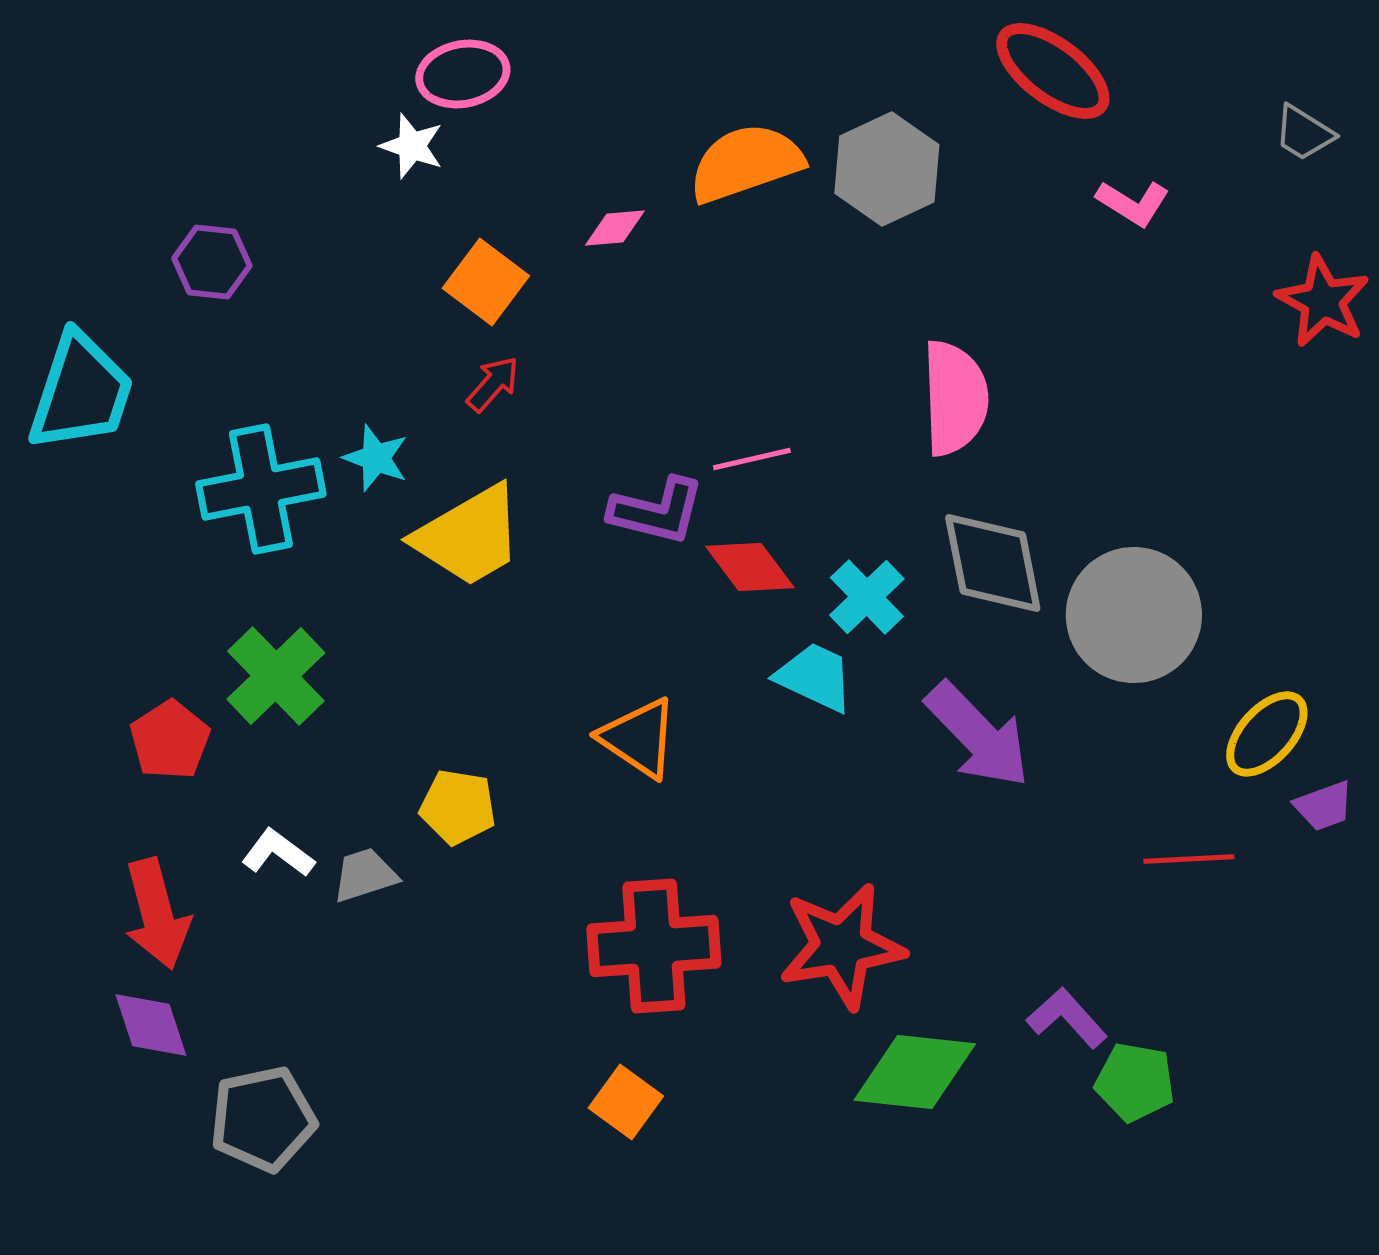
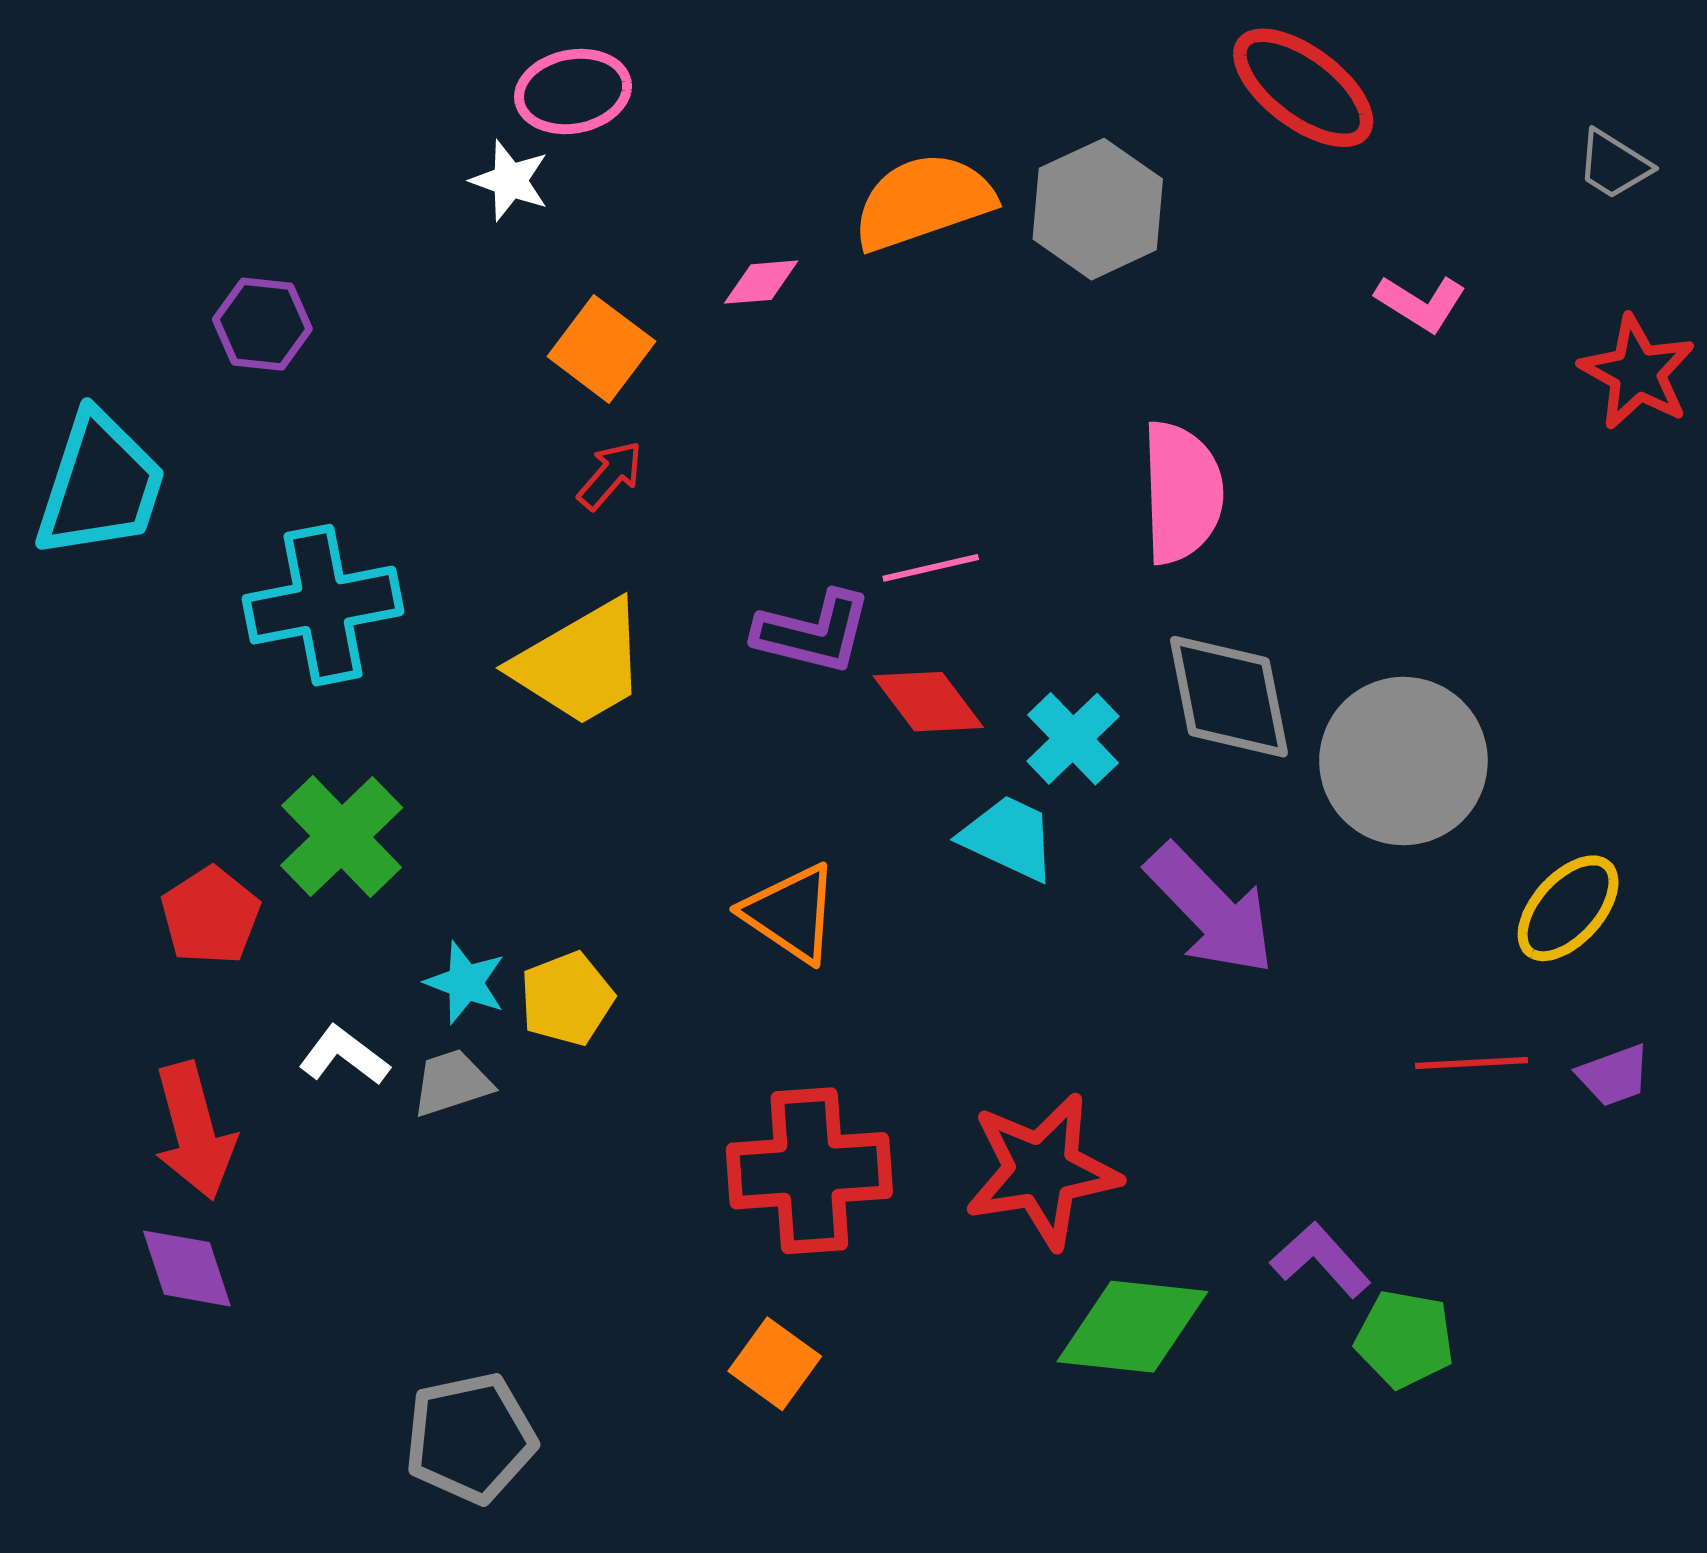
pink L-shape: (1133, 203) -> (1421, 303), moved
cyan star: (376, 458) -> (465, 983), moved
purple trapezoid: (1324, 806) -> (1614, 1075), moved
yellow pentagon: (458, 807) -> (567, 999), turned -30
gray pentagon: (263, 1119) -> (470, 1438), moved

